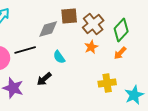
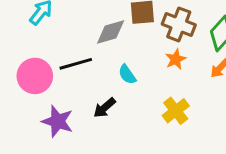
brown cross: (93, 24) -> (179, 24), turned -30
yellow cross: (107, 83) -> (176, 111), moved, turned -30

